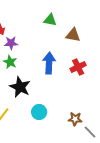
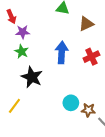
brown triangle: (73, 35) -> (86, 24), turned -35
cyan circle: (39, 112) -> (71, 103), moved

